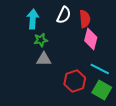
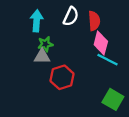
gray triangle: (44, 59) -> (42, 56), moved
cyan line: (100, 69) -> (107, 60), moved
red hexagon: (75, 81) -> (62, 77), moved

